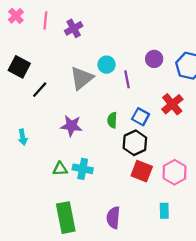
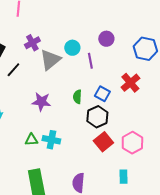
purple cross: (74, 28) -> (32, 43), moved
purple circle: (154, 59) -> (106, 39), moved
red square: (142, 171) -> (103, 142), turned 30

